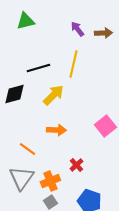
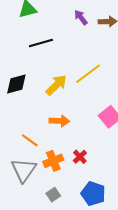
yellow line: (73, 64) -> (88, 74), moved, turned 40
black line: (38, 68) -> (41, 43), moved
orange cross: (50, 181) -> (53, 161), moved

